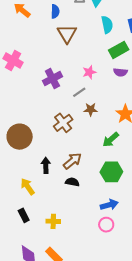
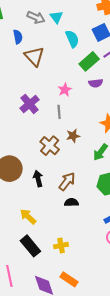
gray line: (79, 92) -> (59, 112), turned -48
brown star: (91, 109) -> (73, 136), moved
black arrow: (46, 165) -> (38, 179), moved
black rectangle: (24, 215) -> (30, 246), size x1.5

